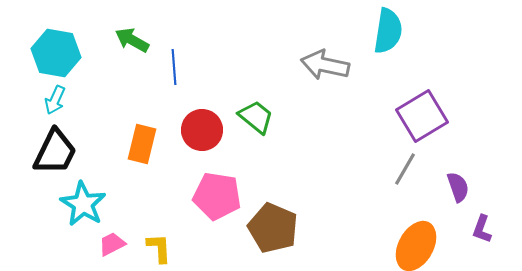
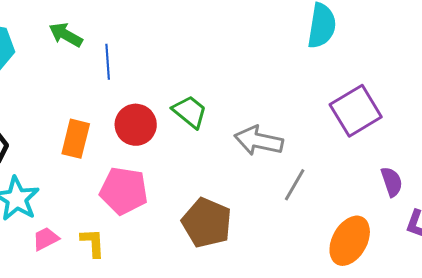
gray arrow: (325, 65) -> (259, 141), moved
gray line: (405, 169) -> (295, 185), moved
pink pentagon: (217, 196) -> (124, 191), moved

